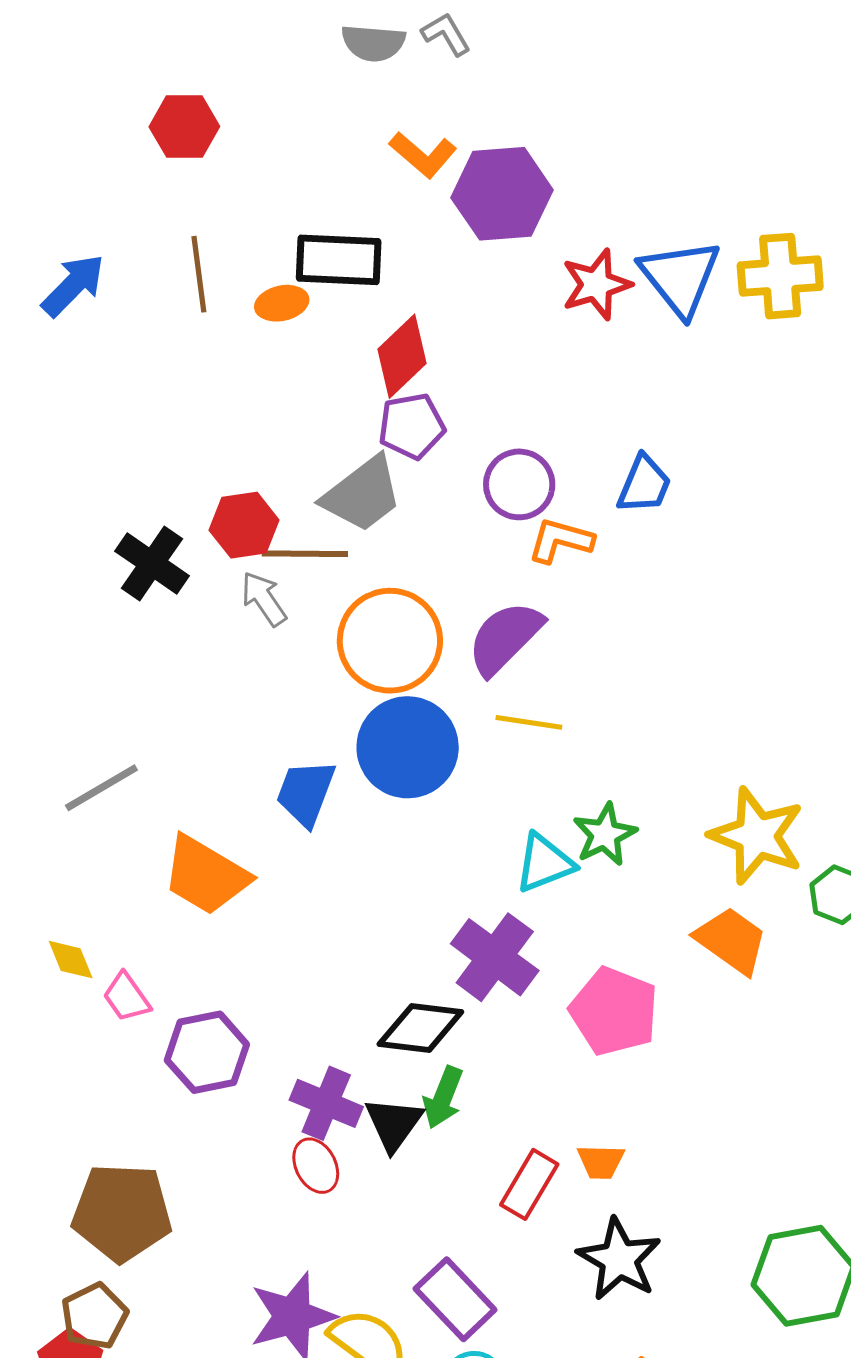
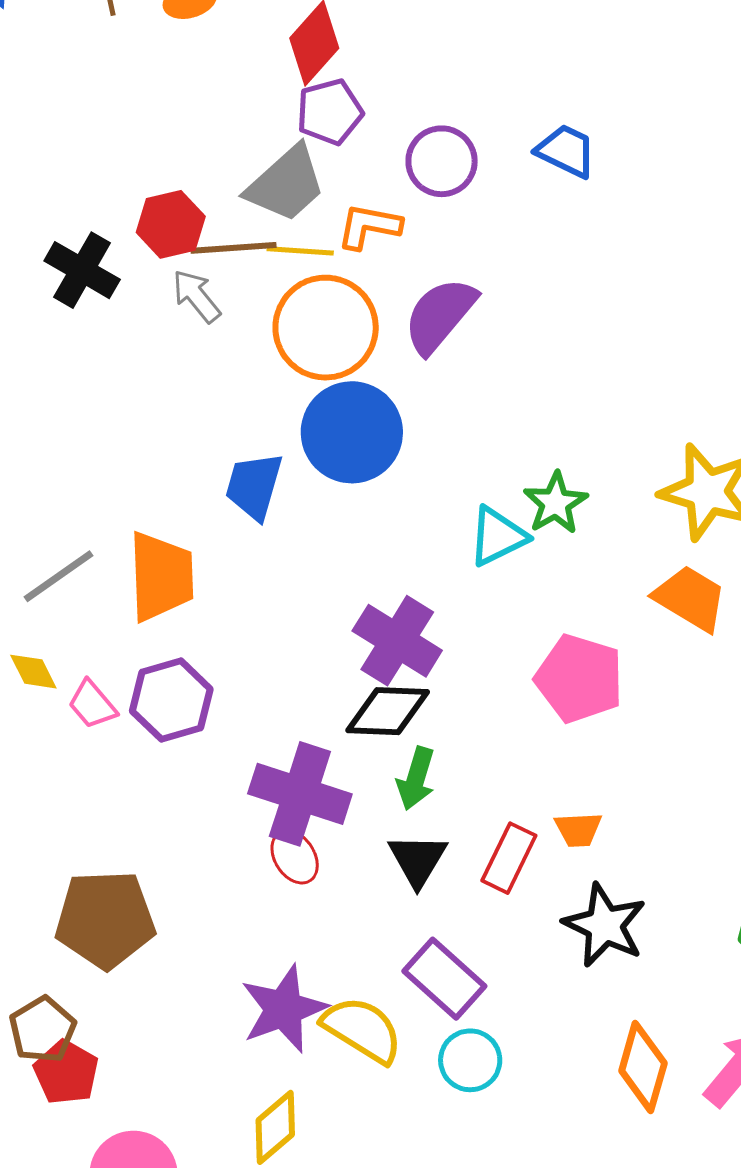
blue trapezoid: (644, 484) -> (566, 151), turned -82
orange L-shape: (561, 540) -> (369, 226), moved
yellow line: (529, 722) -> (300, 251), moved
gray line: (101, 788) -> (58, 576), moved
orange trapezoid: (206, 875) -> (161, 576), turned -118
purple cross: (495, 957) -> (397, 641), moved
purple hexagon: (207, 1052) -> (171, 700), moved
purple cross: (326, 1103) -> (300, 794), size x1.4
black triangle: (394, 1124) -> (418, 860), moved
brown pentagon: (94, 1316) -> (43, 1030), moved

